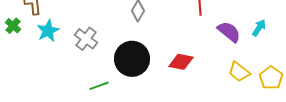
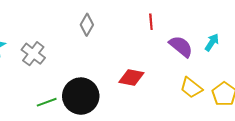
black circle: (132, 59) -> (81, 96), moved

